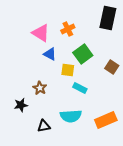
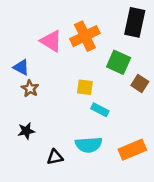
orange cross: (68, 29) -> (85, 36), size x1.6
blue triangle: (50, 54) -> (21, 67), moved
green square: (83, 54) -> (119, 62), moved, turned -30
brown star: (40, 88) -> (30, 89), moved

